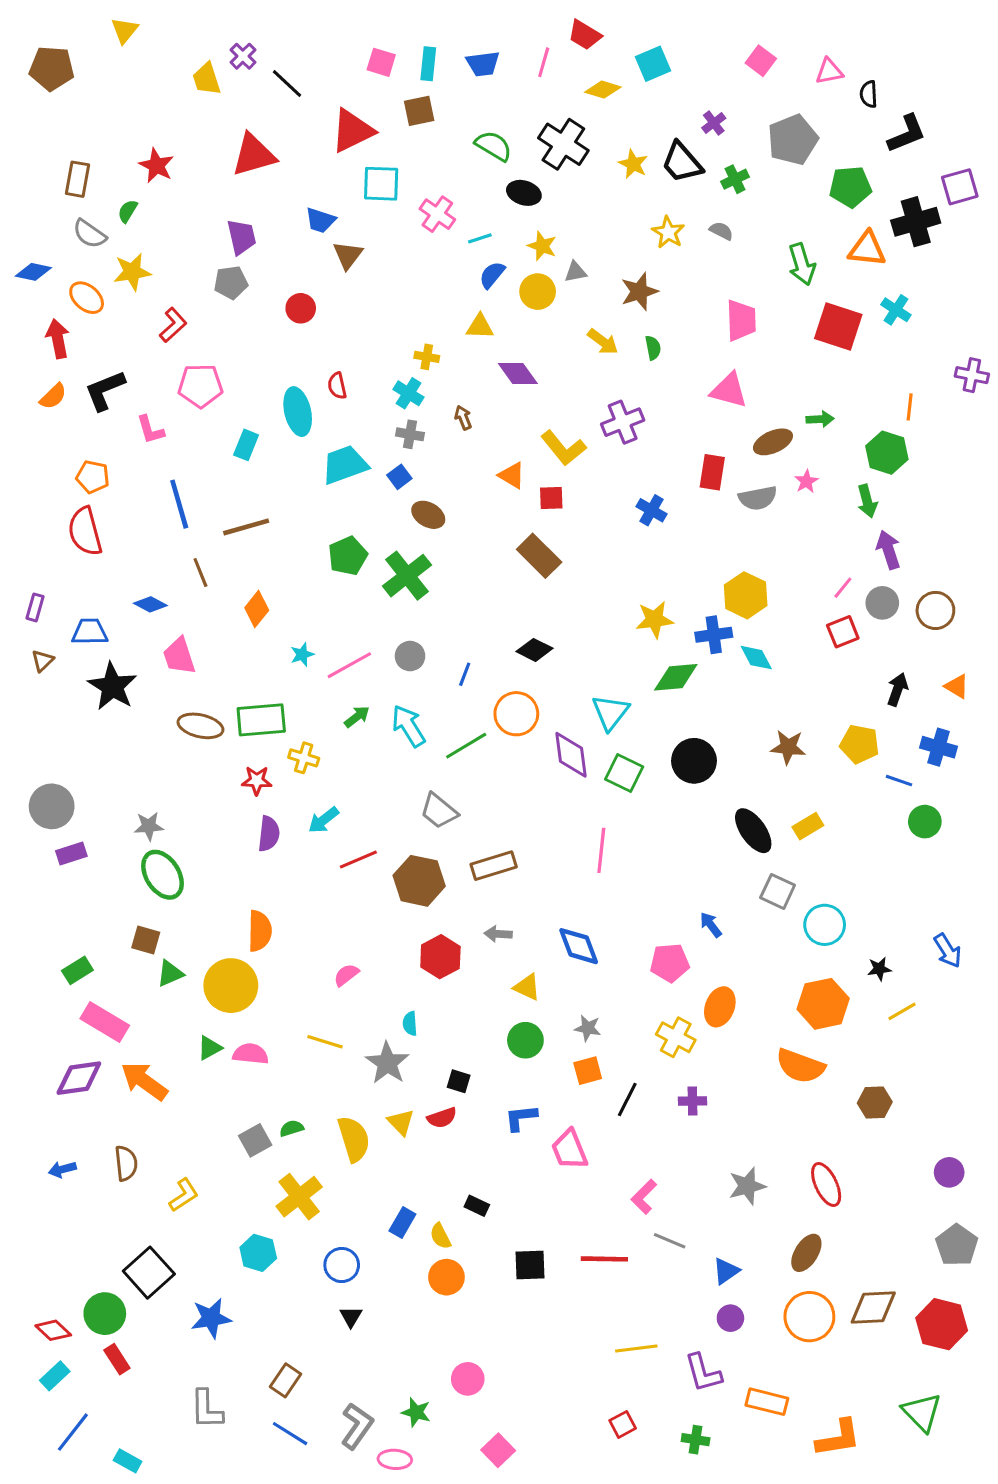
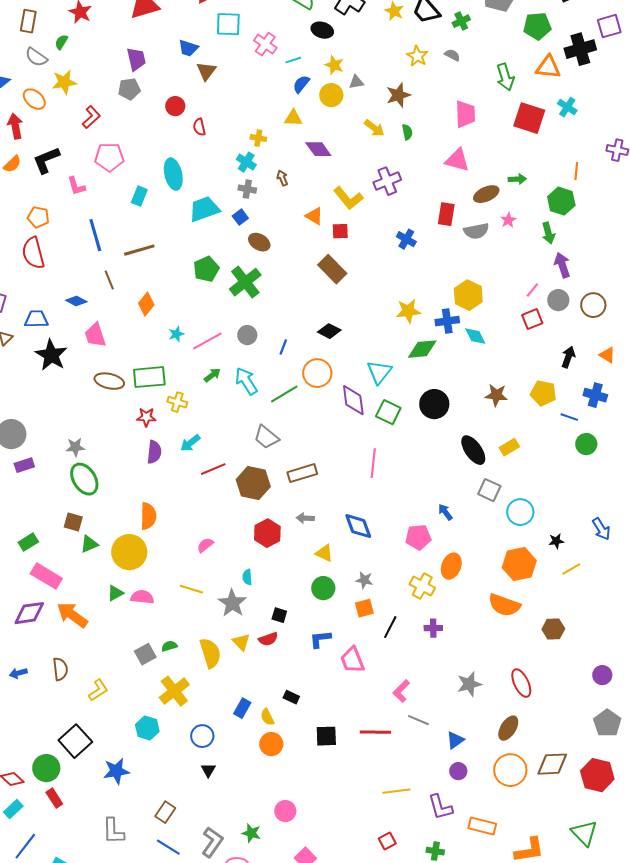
red semicircle: (337, 386) -> (199, 127), moved

